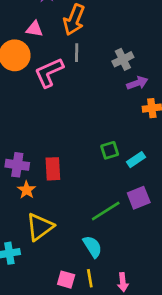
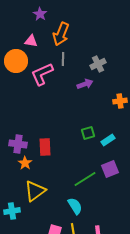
purple arrow: (137, 83) -> (85, 84), moved

